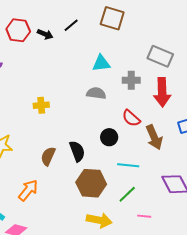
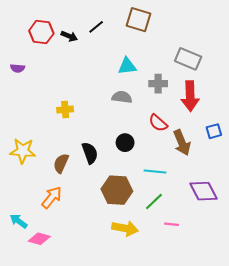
black circle: (109, 137) -> (125, 143), moved
black semicircle: (77, 151) -> (90, 153), moved
brown semicircle: (48, 156) -> (61, 163), moved

